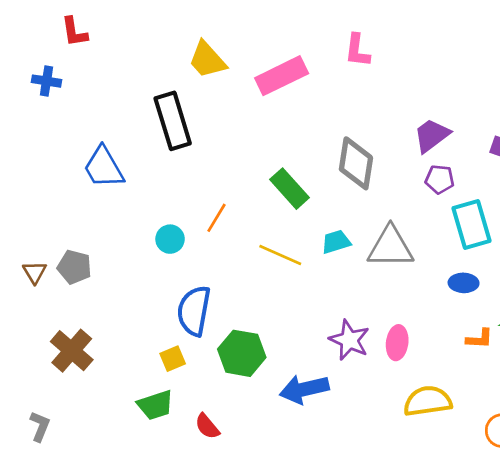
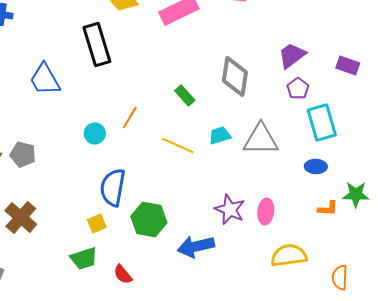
purple pentagon: (440, 179) -> (298, 88), turned 30
green rectangle: (290, 189) -> (185, 95), size x0.7

